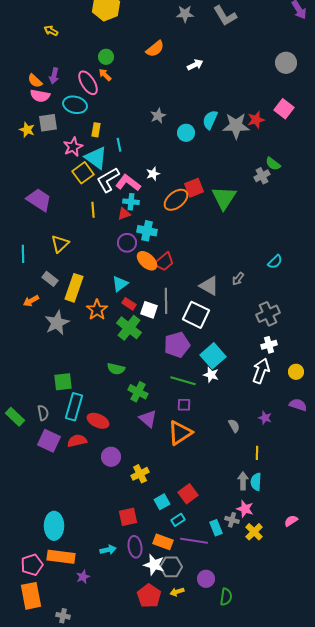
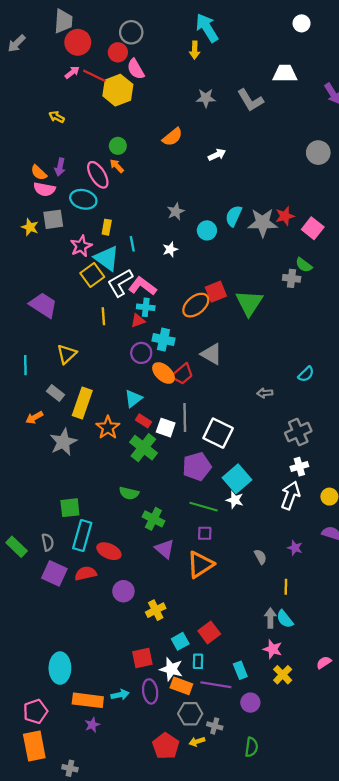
pink square: (284, 109) -> (313, 228), moved
white star: (153, 174) -> (170, 249), moved
gray cross: (262, 176) -> (292, 278), turned 35
gray arrow: (238, 279) -> (265, 393), turned 48
gray triangle: (209, 286) -> (211, 354), moved
cyan semicircle: (256, 482) -> (285, 619), turned -42
cyan rectangle: (178, 520) -> (198, 661), turned -56
gray cross: (232, 520) -> (215, 726), moved
orange rectangle: (61, 557) -> (88, 700), moved
white star: (154, 565) -> (171, 669), moved
purple circle: (206, 579) -> (250, 703), moved

